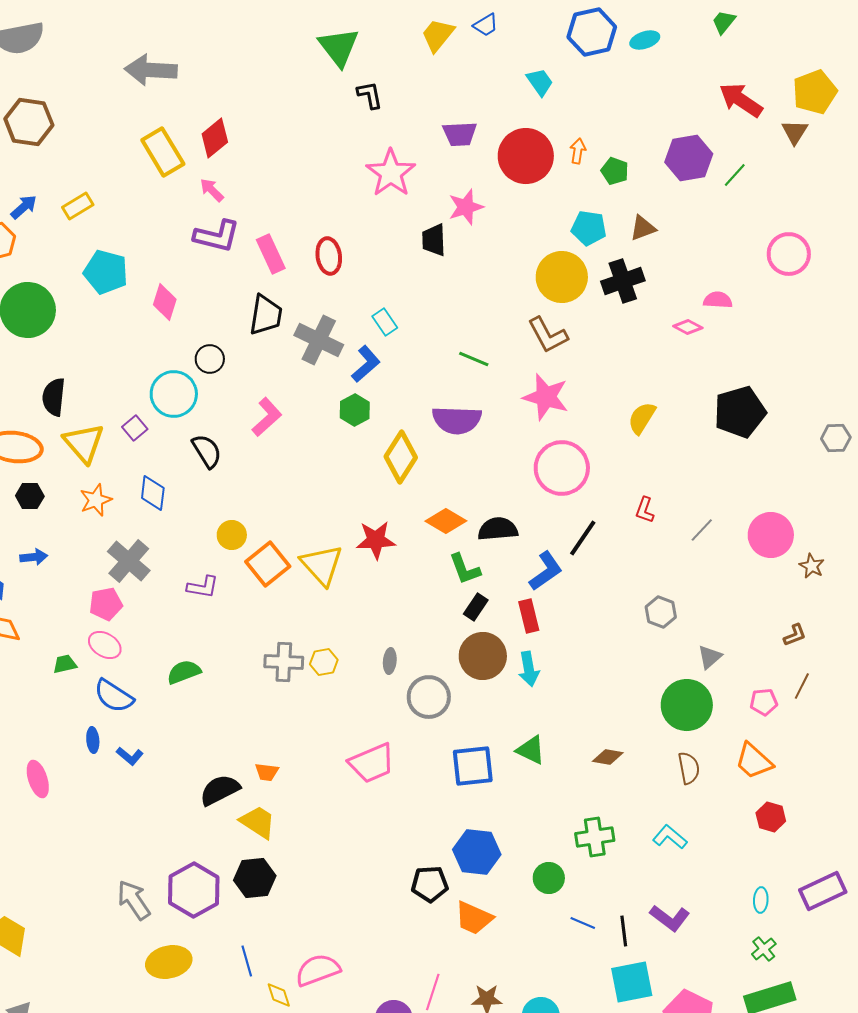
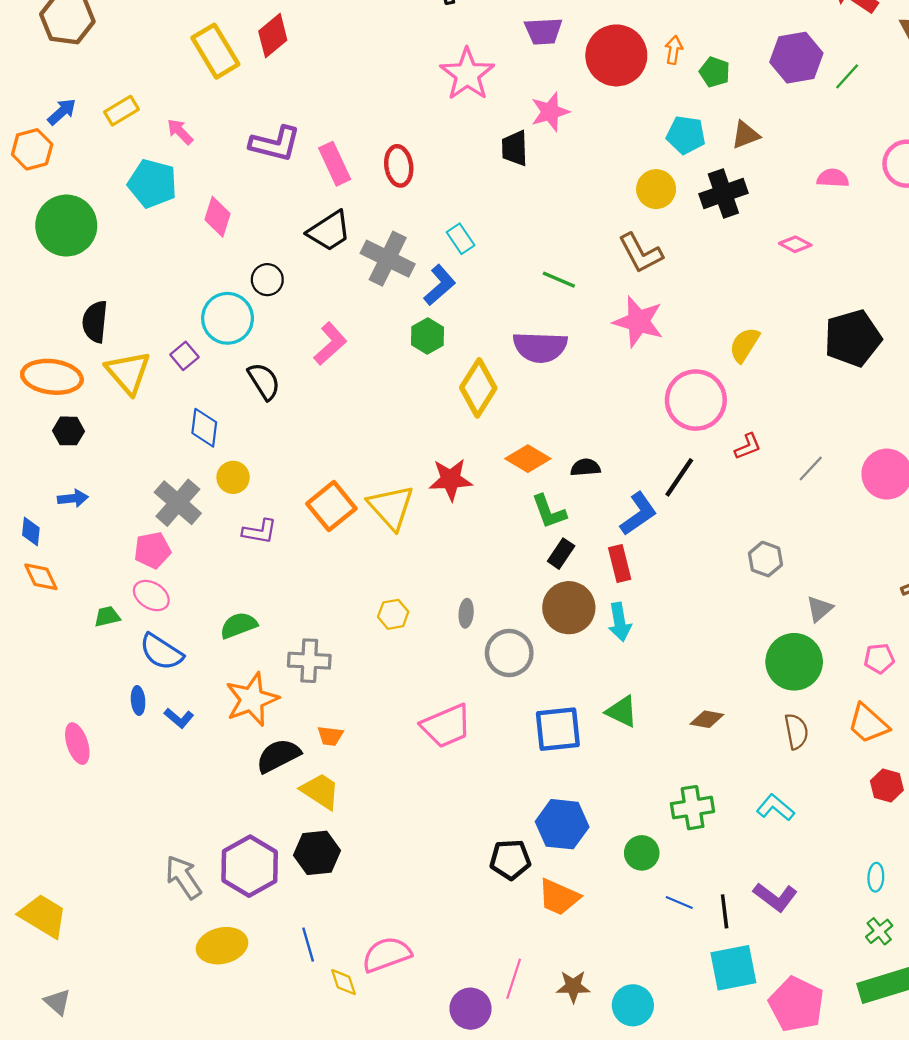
pink arrow: (212, 190) -> (180, 132), moved
yellow circle: (562, 277) -> (656, 189), size x0.7
pink semicircle: (718, 300) -> (833, 178), moved
black trapezoid: (266, 315) -> (329, 231), turned 48
pink circle: (562, 468) -> (696, 400), moved
orange star: (96, 500) -> (252, 699), moved, size x1.5
red L-shape: (645, 510) -> (748, 446), turned -132
black semicircle: (498, 529) -> (585, 467), size x0.7
yellow circle: (232, 535) -> (233, 477), moved
gray cross: (284, 662) -> (309, 661), moved

